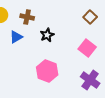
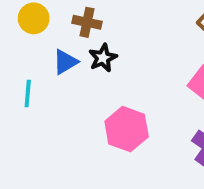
black star: (47, 35) -> (103, 58), moved

